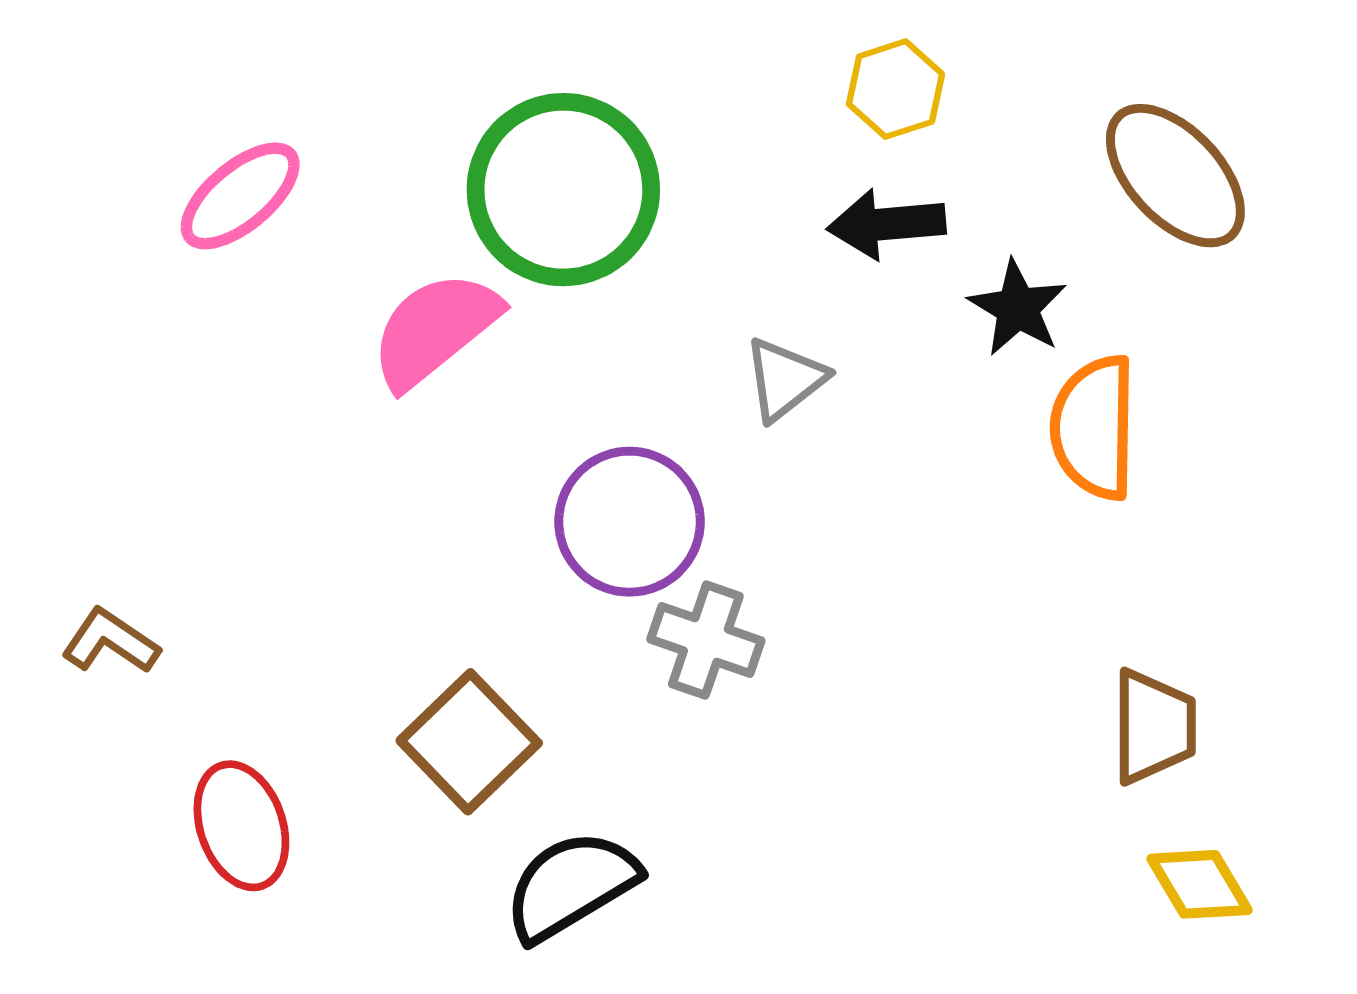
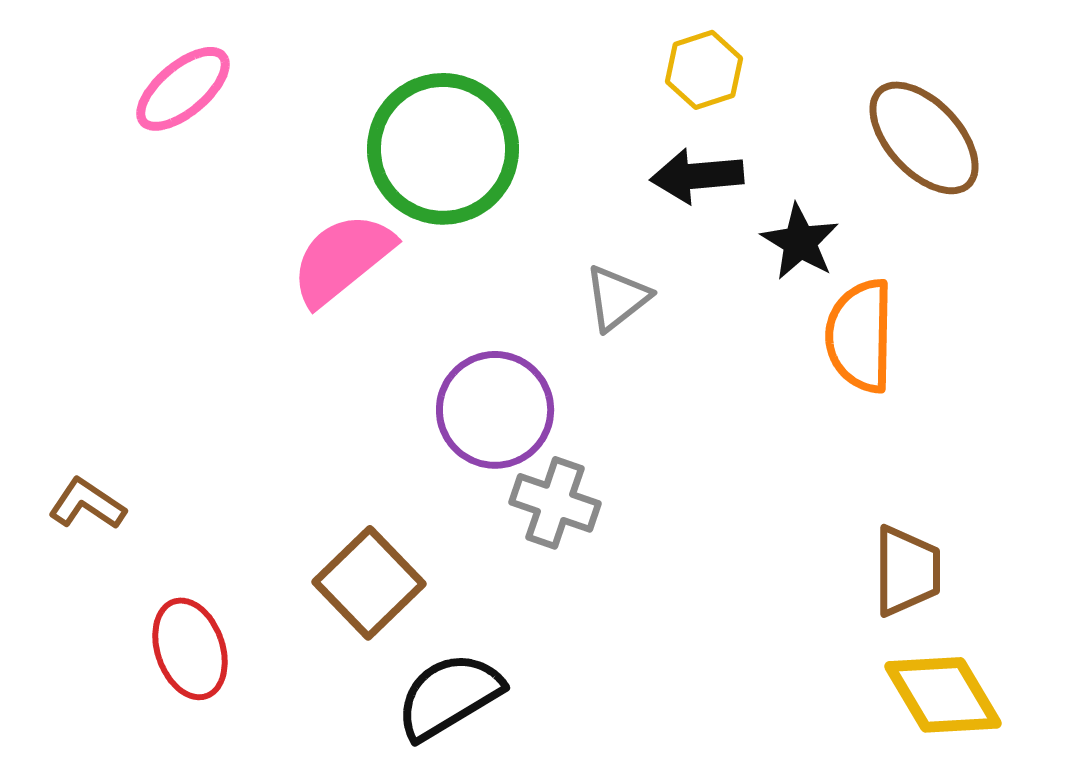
pink ellipse: (240, 196) -> (183, 89), moved
yellow diamond: (1200, 884) -> (943, 695), size x1.4

